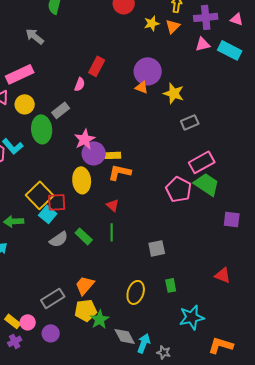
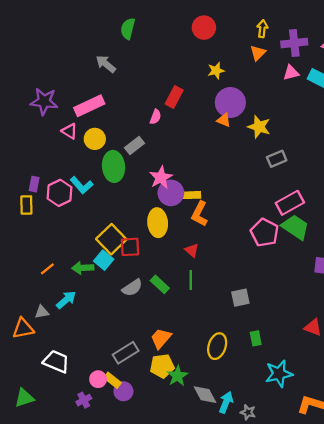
yellow star: (152, 23) -> (216, 71), moved
orange L-shape: (120, 172) -> (199, 214), turned -75
cyan square: (48, 214) -> (104, 260), moved
yellow rectangle: (13, 321) -> (112, 380), moved

